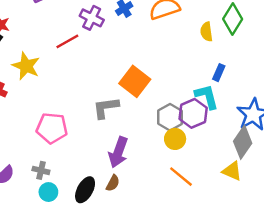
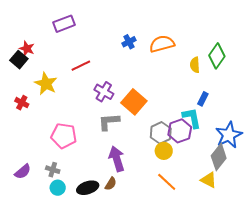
purple cross: (92, 18) -> (104, 92), moved
purple arrow: (118, 152) -> (117, 159), turned 140
black ellipse: (85, 190) -> (88, 188), turned 40

